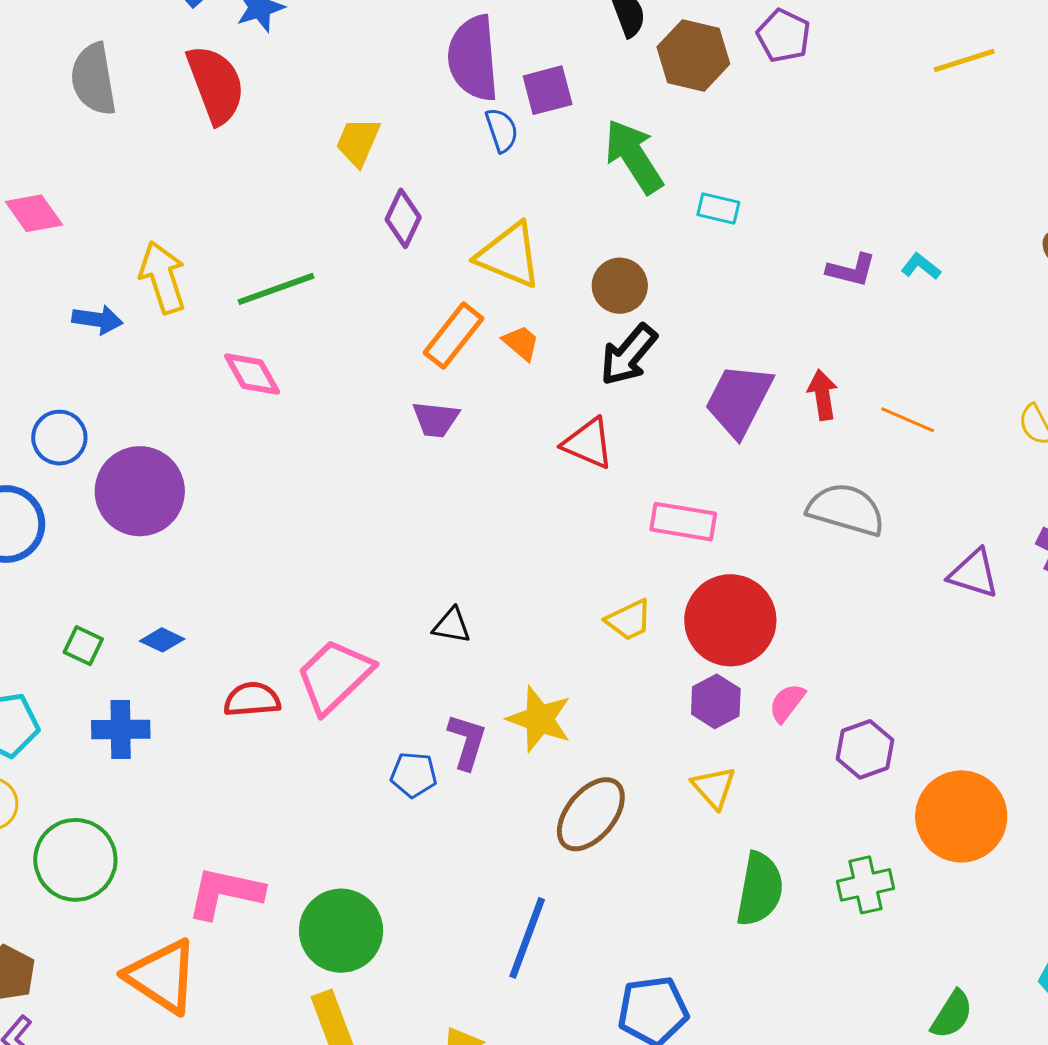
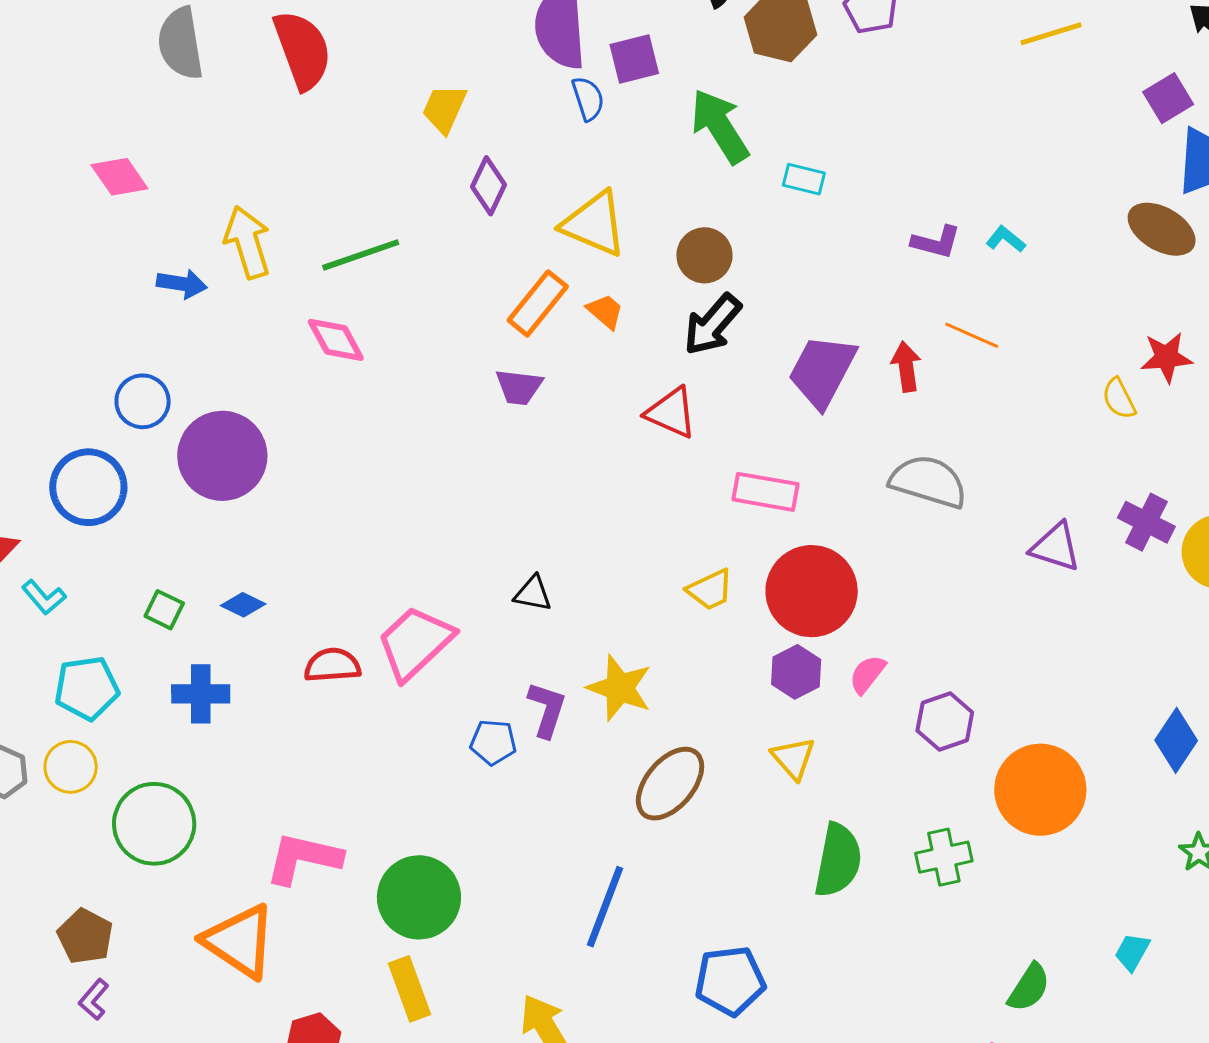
orange line: (908, 420) -> (972, 335), moved

